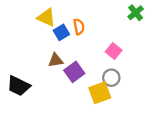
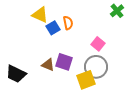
brown triangle: (56, 60) -> (48, 65), moved, turned 32
purple square: (74, 72) -> (64, 62), turned -36
gray circle: (111, 78) -> (96, 67), size x1.5

